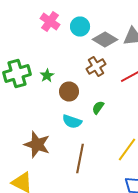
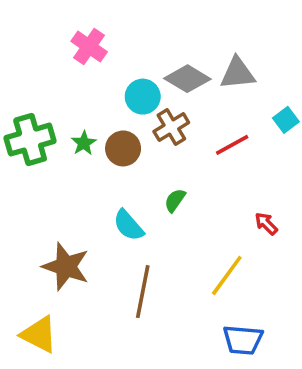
cyan circle: (80, 26) -> (143, 97), moved
brown circle: (69, 92) -> (123, 148), moved
cyan semicircle: (72, 122) -> (128, 225), turned 30

